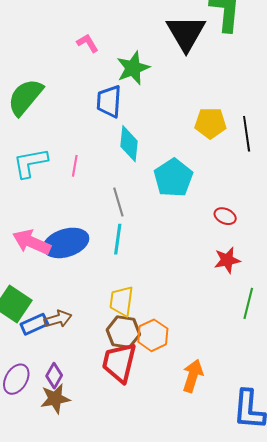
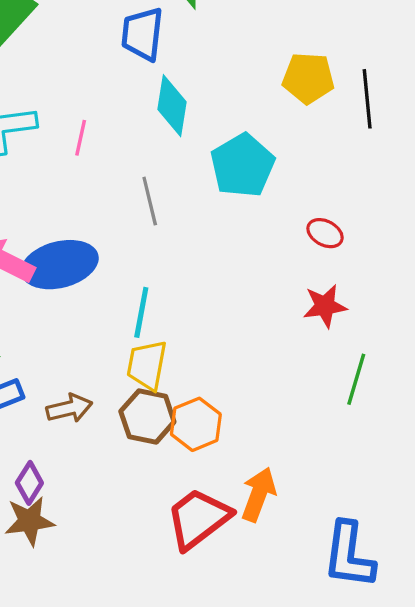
cyan line: (118, 239) -> (141, 312), moved
brown arrow: (58, 319) -> (69, 408), moved
red trapezoid: (119, 363) -> (198, 519), moved, turned 36

